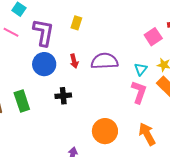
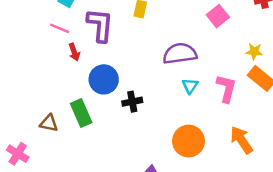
pink square: (153, 37) -> (218, 16), moved
red arrow: (74, 61) -> (74, 52), moved
blue circle: (44, 64) -> (104, 79), moved
cyan triangle: (141, 69) -> (190, 86), moved

